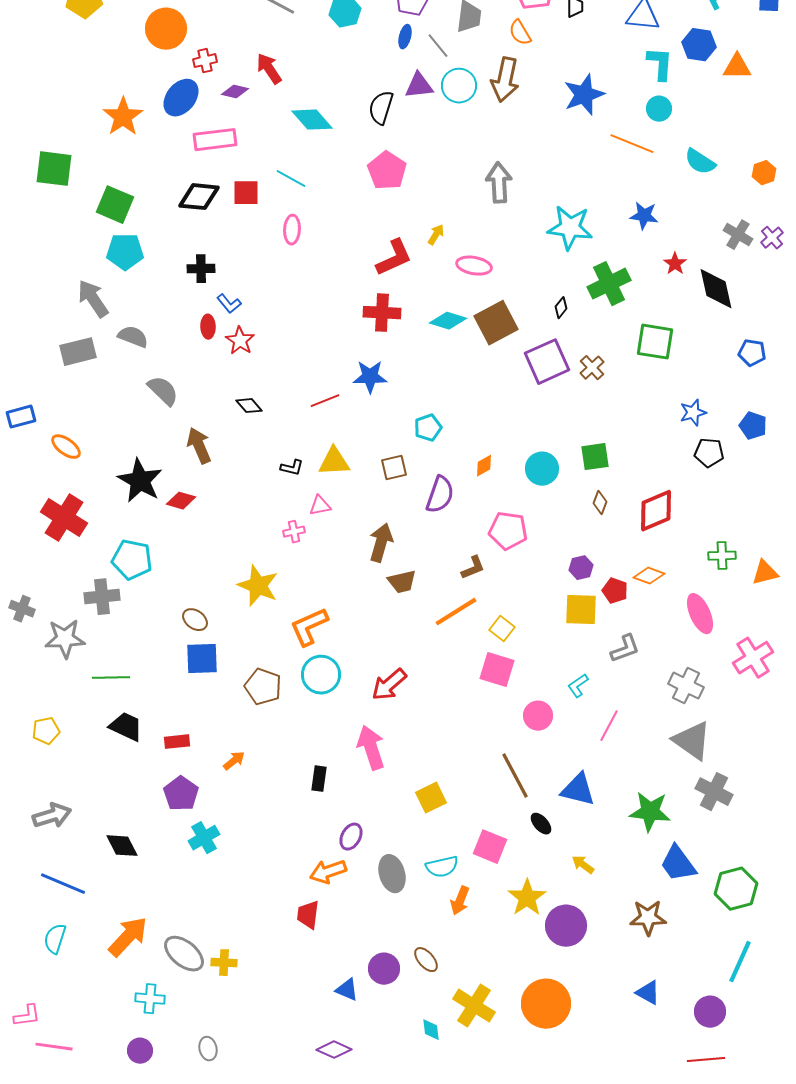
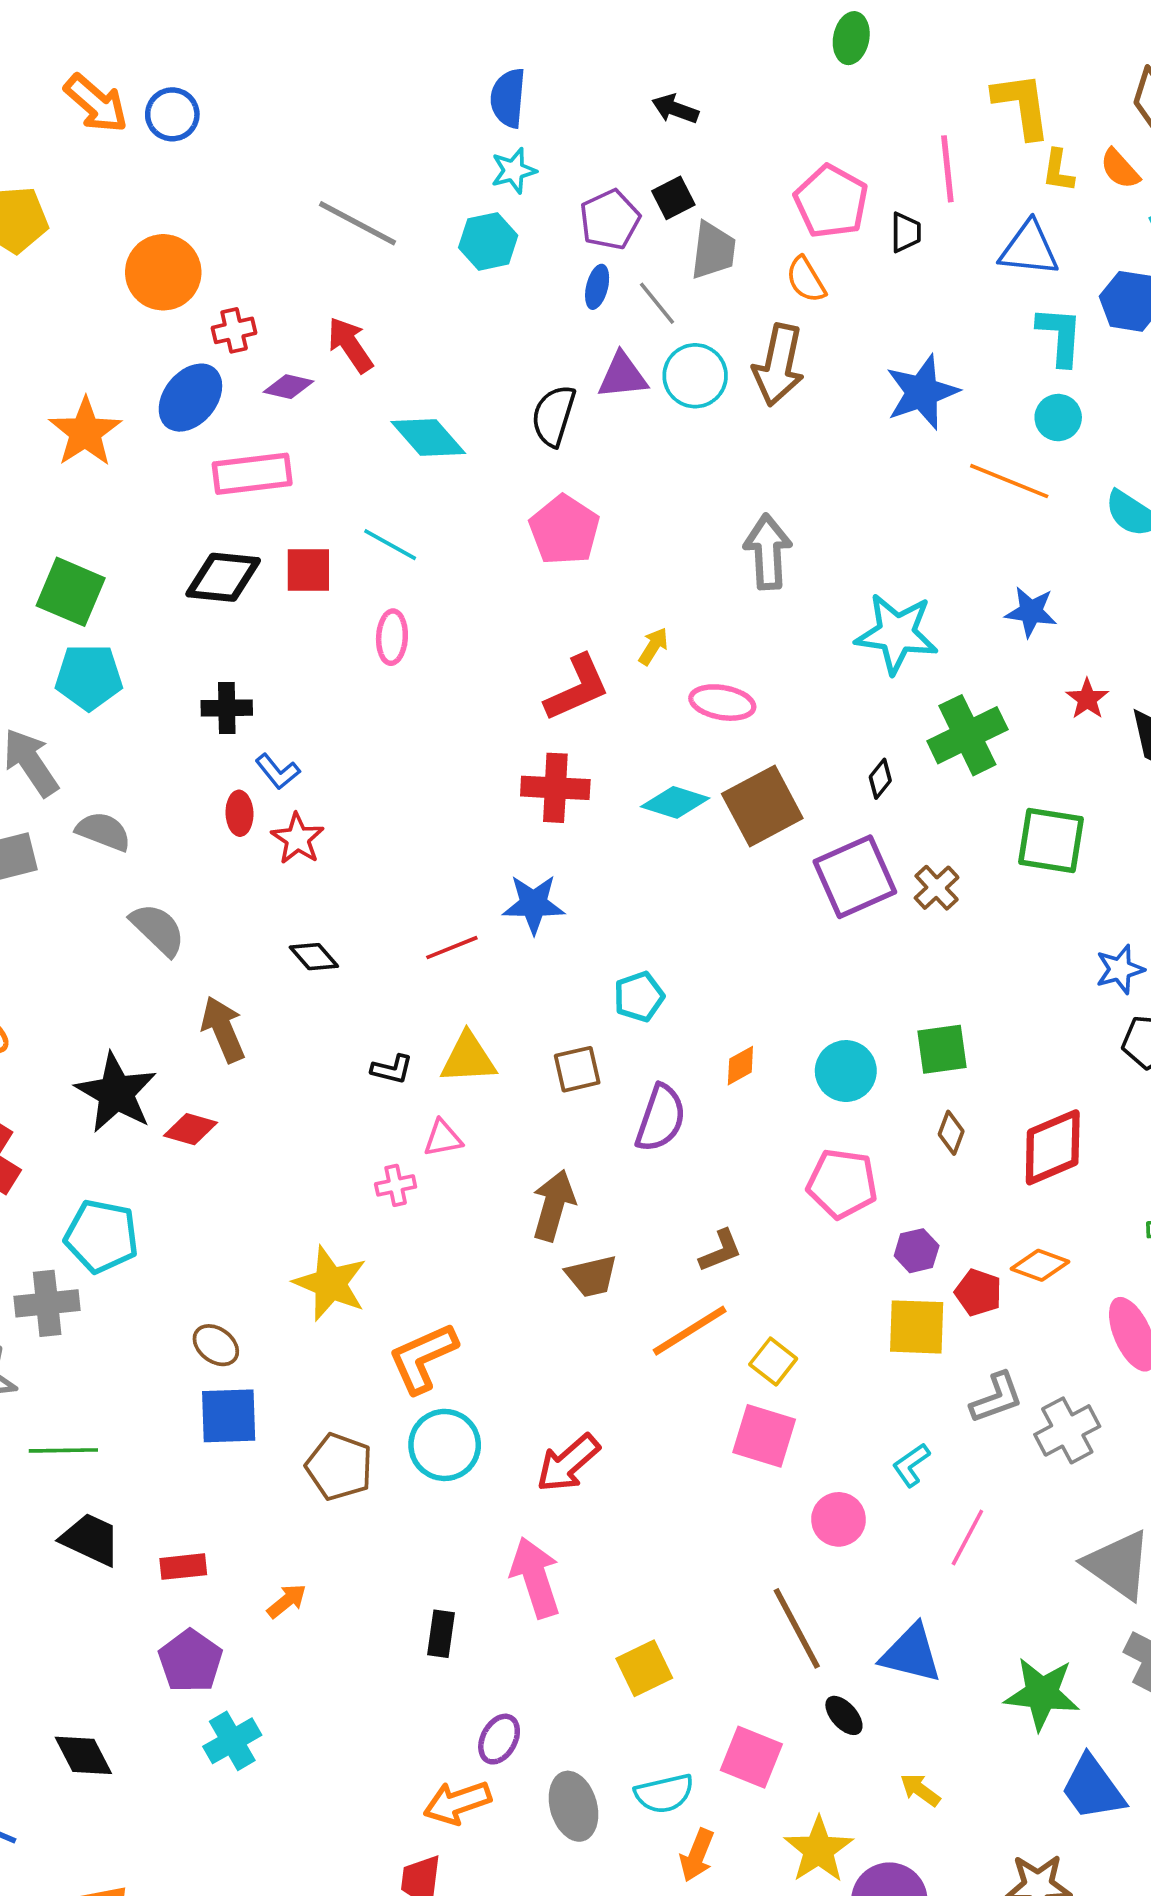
pink pentagon: (508, 531) -> (842, 1184), moved
gray cross: (686, 686) -> (1067, 1430), moved, turned 36

